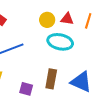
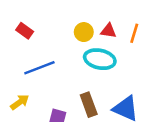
brown rectangle: (51, 79) -> (89, 105), turned -30

